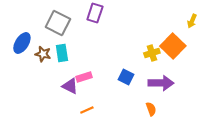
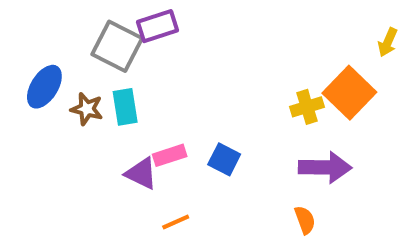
purple rectangle: (95, 13) -> (158, 26), moved, turned 54
blue square: (126, 77) -> (224, 159), moved

